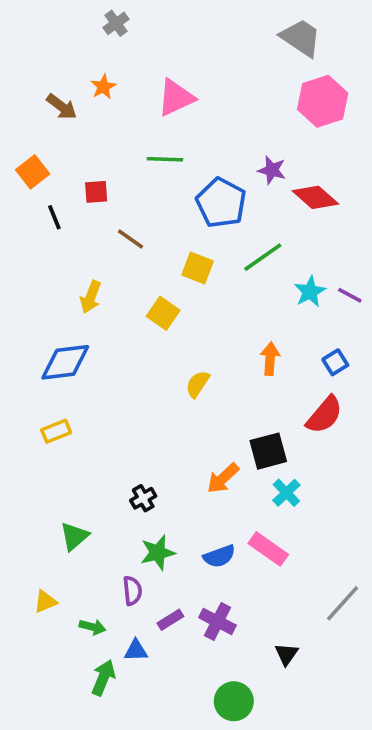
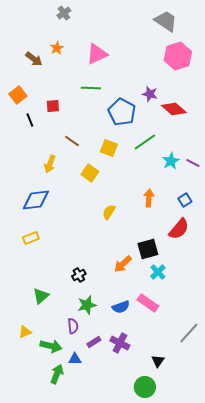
brown line: (130, 239) -> (72, 141), moved
green arrow: (92, 627) -> (51, 346), size x1.5
green circle: (234, 701) -> (145, 387), moved

